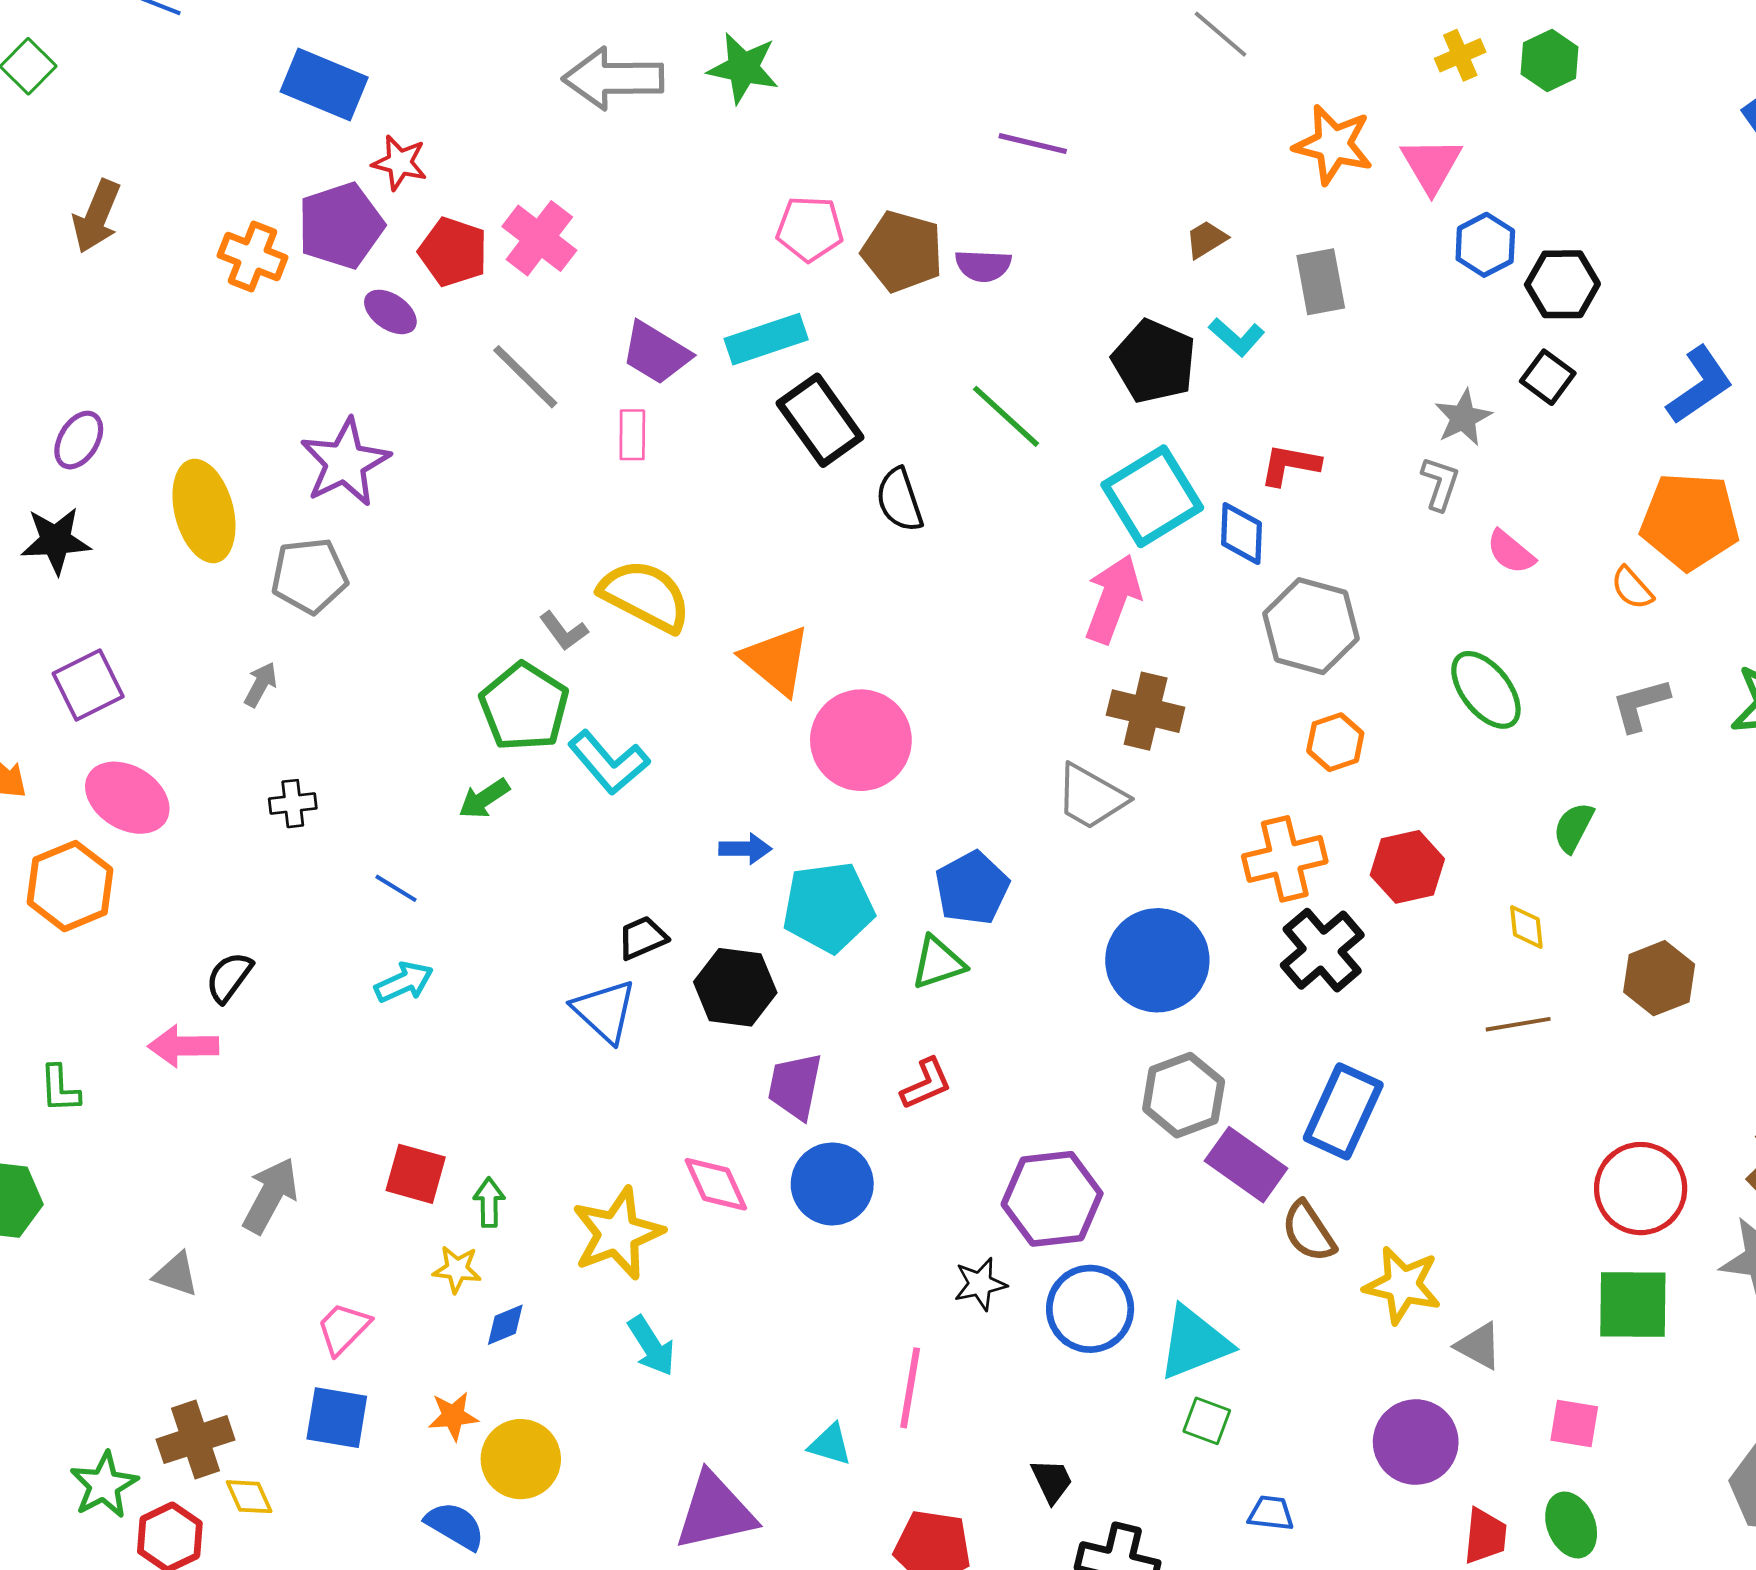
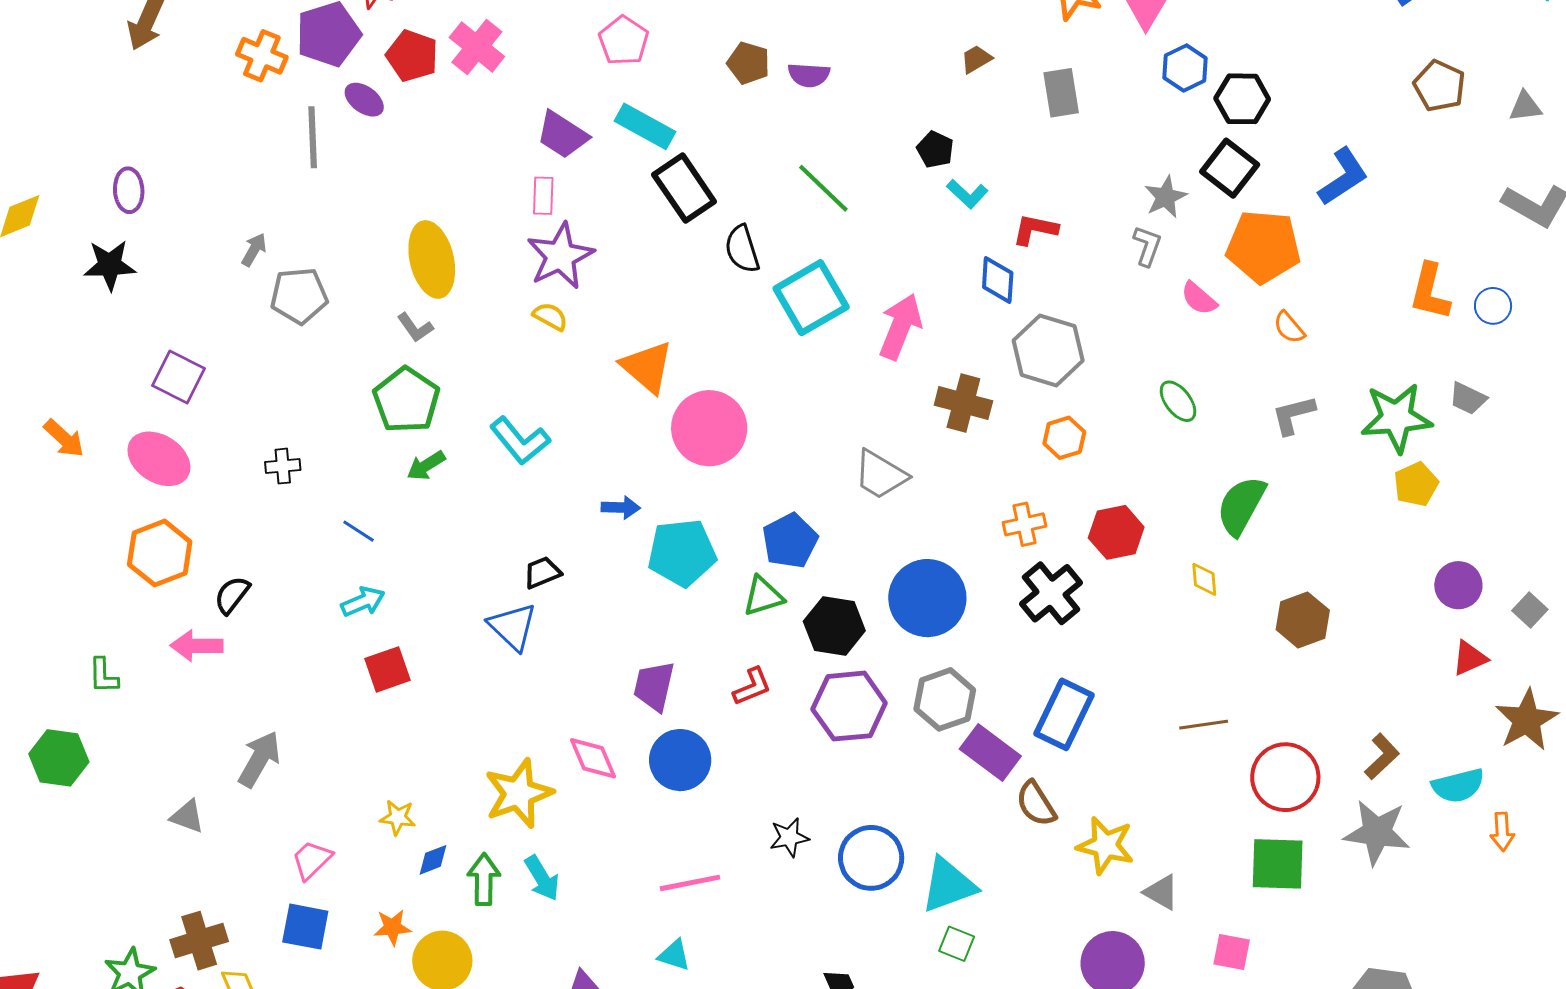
pink pentagon: (810, 229) -> (624, 41), moved, turned 30
brown pentagon: (902, 251) -> (748, 63), size x0.7
cyan L-shape: (1237, 337) -> (967, 194), moved
cyan rectangle: (766, 339) -> (645, 126), turned 46
black pentagon: (1154, 361) -> (935, 150), size x0.6
gray line: (525, 377) -> (313, 137), moved, turned 42
black square: (1548, 377) -> (1230, 168), size x1.4
purple ellipse: (79, 440) -> (129, 190), turned -36
purple star: (345, 462) -> (560, 256), moved
cyan square: (1152, 496) -> (811, 298), moved
yellow ellipse: (204, 511) -> (432, 259), moved
orange pentagon: (1690, 521) -> (1263, 247), moved
yellow semicircle: (645, 596) -> (550, 316), size x0.5
gray L-shape: (564, 631) -> (415, 328), moved
purple square: (88, 685) -> (178, 377), moved, turned -38
gray arrow: (261, 685) -> (254, 250), moved
green ellipse: (1486, 690) -> (1178, 401), size x0.7
green pentagon: (524, 707) -> (406, 400), moved
brown cross: (1146, 711) -> (963, 403), moved
green semicircle: (1574, 827) -> (1241, 506), size x1.6
orange cross: (1285, 859) -> (1025, 524), size x0.7
orange hexagon: (70, 886) -> (160, 553), moved
black hexagon: (735, 987) -> (834, 626), moved
brown line: (1518, 1024) -> (1204, 725), moved
red square: (416, 1174) -> (387, 669), moved, turned -36
purple hexagon: (1052, 1199) -> (849, 706), moved
green arrow: (489, 1202) -> (484, 879), moved, size x1.4
pink line: (910, 1388) -> (690, 883), moved, turned 68

